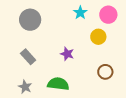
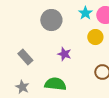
cyan star: (80, 13) -> (85, 13), moved
gray circle: (30, 20) -> (51, 20), moved

